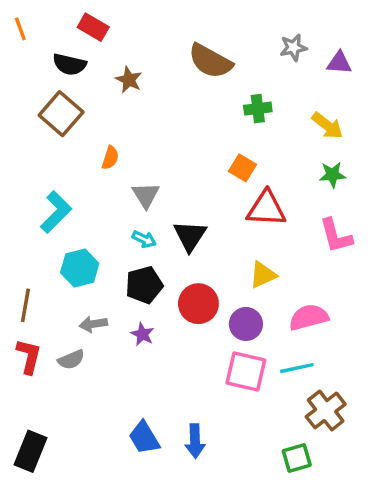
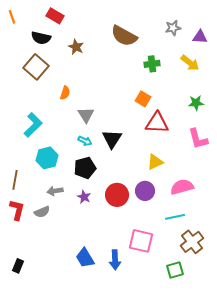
yellow arrow: (327, 126) -> (190, 63), moved
red circle: (198, 304) -> (117, 195), moved
pink square: (246, 371) -> (141, 241), moved
black rectangle: (30, 451) -> (18, 266), size x0.6

